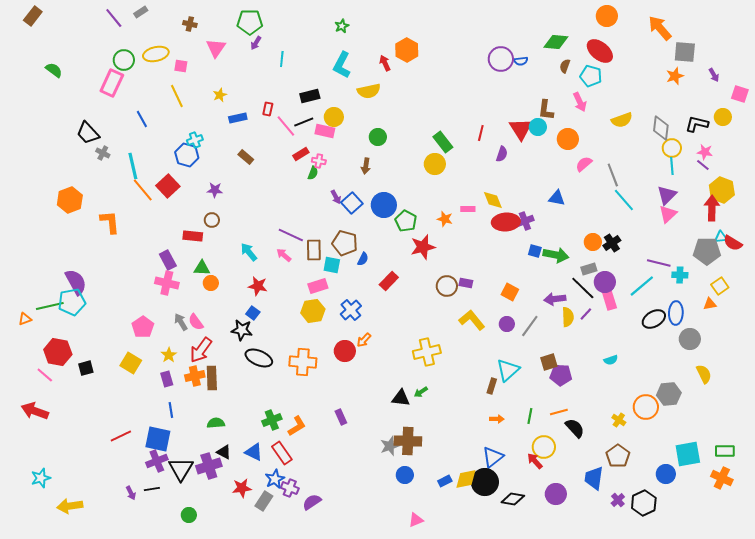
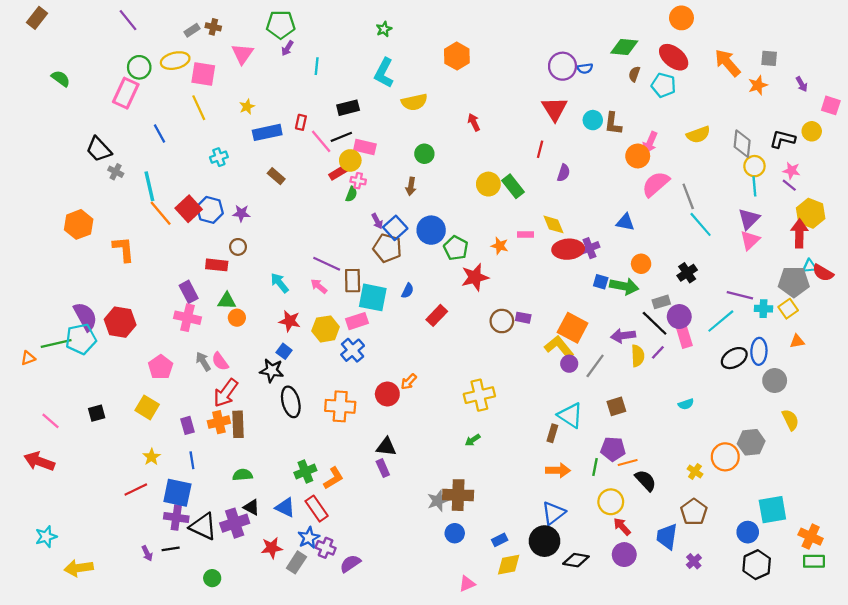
gray rectangle: (141, 12) -> (192, 30), moved
orange arrow: (660, 28) -> (728, 63), moved
gray square: (685, 52) -> (769, 58), size x0.7
red arrow: (385, 63) -> (474, 122), moved
pink square: (181, 66) -> (203, 74), size x1.6
pink arrow: (580, 102) -> (650, 143), moved, turned 48
yellow circle: (334, 117) -> (350, 160), moved
blue rectangle: (238, 118) -> (267, 132), size x1.4
cyan circle: (538, 127) -> (593, 120), moved
red triangle: (521, 129) -> (555, 109), moved
green rectangle: (443, 142) -> (513, 186), moved
blue hexagon: (187, 155) -> (210, 210), moved
pink semicircle: (584, 164) -> (656, 184), size x1.5
orange circle: (593, 242) -> (641, 264), moved
brown pentagon: (345, 243) -> (387, 248), moved
cyan square: (332, 265) -> (373, 297), size x1.5
yellow square: (720, 286) -> (788, 309), moved
orange square: (510, 292) -> (573, 328), size x1.5
blue cross: (351, 310) -> (353, 350), moved
yellow hexagon: (313, 311) -> (326, 329), moved
yellow L-shape: (472, 320) -> (559, 347), moved
red hexagon: (58, 352) -> (120, 322), moved
yellow star: (169, 355) -> (152, 457), moved
black ellipse: (259, 358) -> (291, 402), turned 52
cyan triangle: (508, 370) -> (570, 415), turned -45
purple pentagon: (561, 375) -> (613, 449), moved
black triangle: (401, 398) -> (386, 447), moved
orange arrow: (497, 419) -> (558, 470), size x1.5
green rectangle: (725, 451) -> (814, 561), moved
purple cross: (157, 461) -> (176, 517), turned 30
red arrow: (535, 461) -> (622, 526), moved
black triangle: (181, 469) -> (203, 526), turned -36
yellow diamond: (466, 479) -> (509, 565), moved
black hexagon: (644, 503) -> (757, 565), moved

